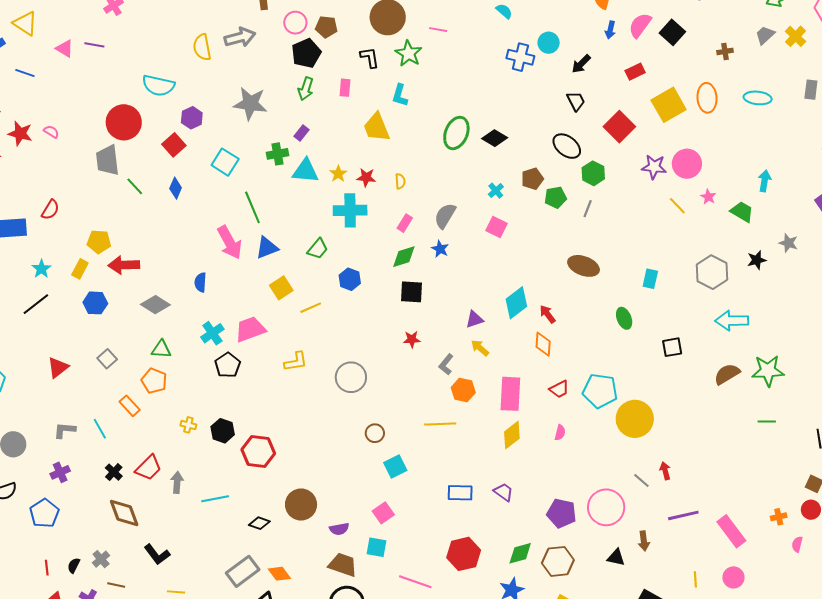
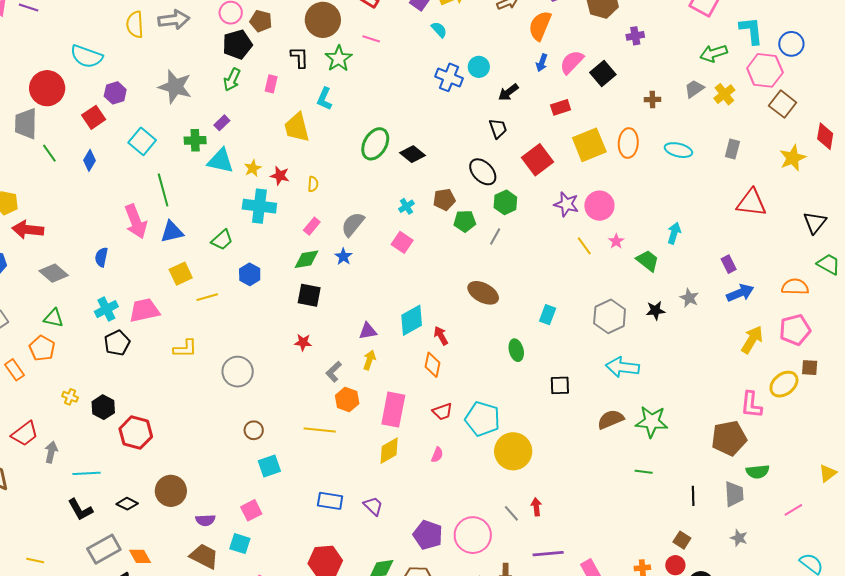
yellow arrow: (480, 348) -> (369, 360), turned 60
black L-shape: (157, 554) -> (80, 510), moved

